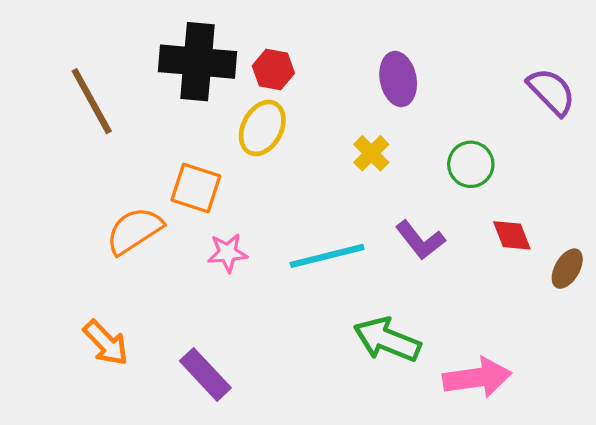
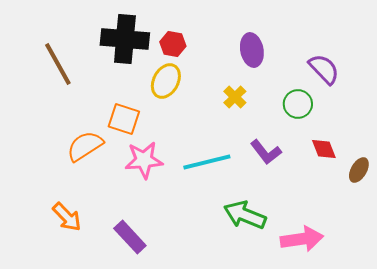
purple semicircle: (551, 92) -> (324, 69), moved
pink star: (228, 253) -> (144, 160), size x1.5

